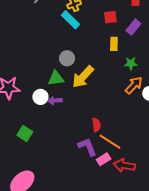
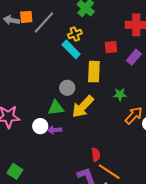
yellow rectangle: (114, 44) -> (94, 72), moved, size x1.5
green star: (131, 63) -> (120, 94), moved
green square: (25, 133) -> (15, 171), moved

